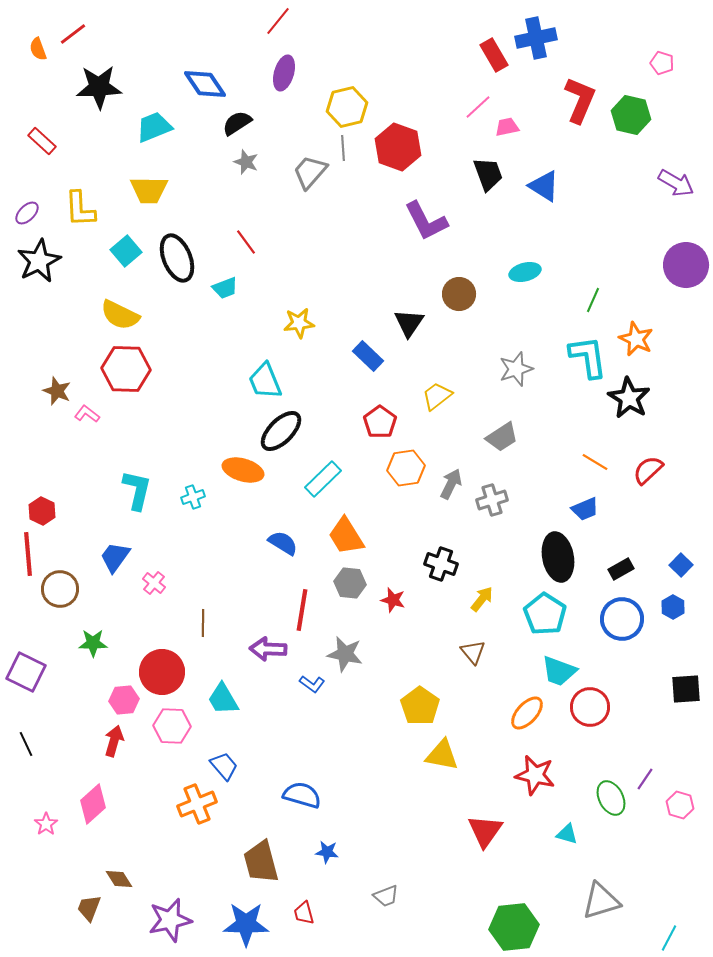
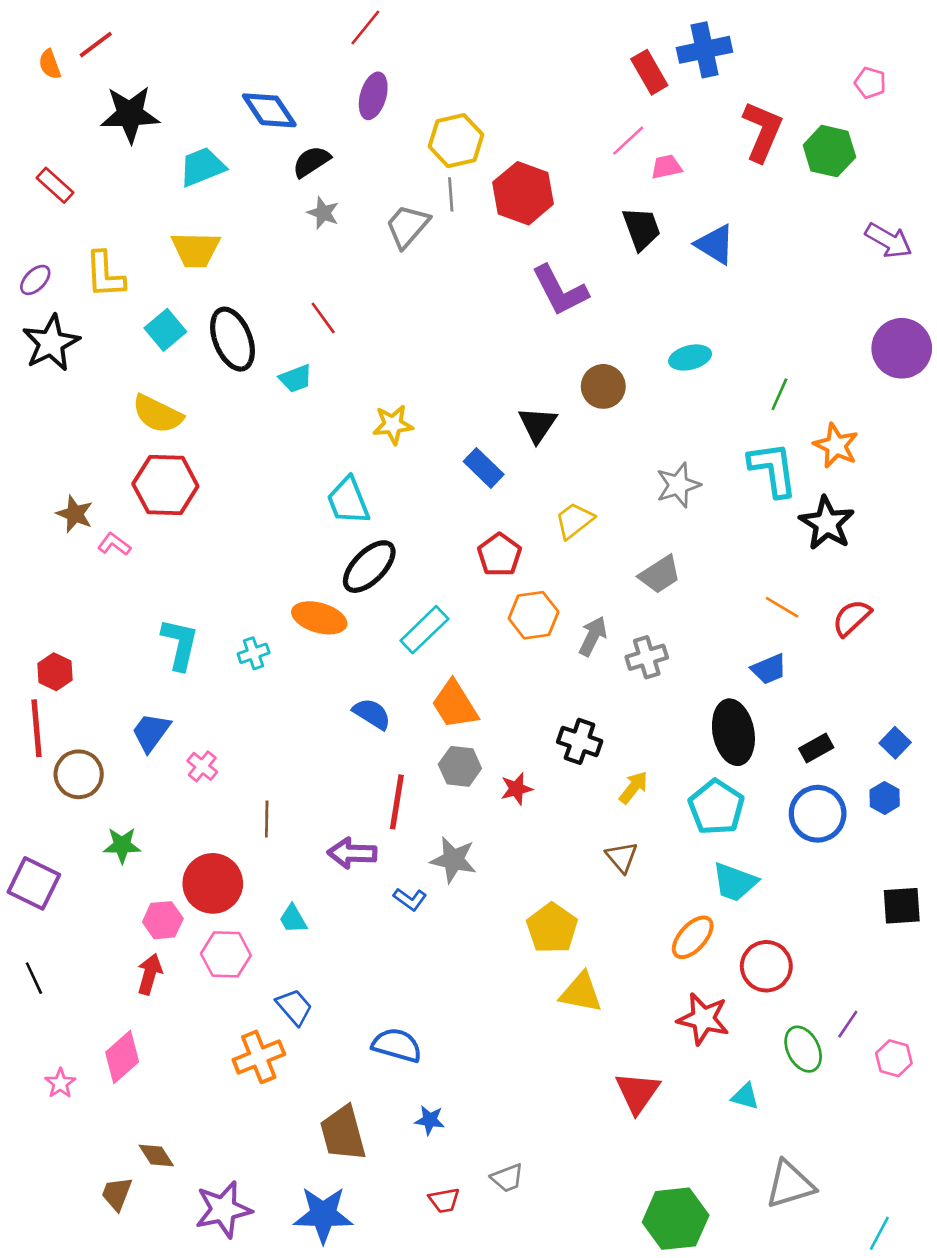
red star: (393, 600) -> (516, 789), turned -30
cyan trapezoid: (223, 699) -> (293, 919), size x0.7
red circle: (590, 707) -> (766, 966), moved
red trapezoid: (304, 913) -> (444, 1200), moved, turned -85

